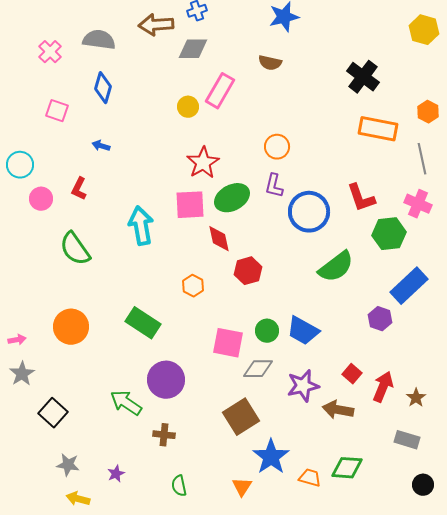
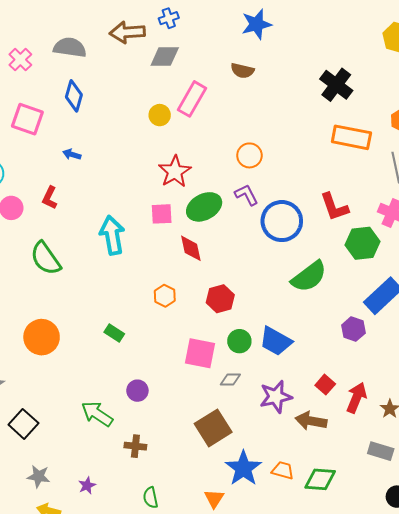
pink square: (57, 111) -> (27, 119), size x1.4
purple L-shape: (274, 186) -> (246, 195), turned 140
pink square: (190, 205) -> (162, 214), size x0.7
red hexagon: (248, 271) -> (220, 299), moved
green rectangle: (143, 323) -> (114, 333), size x0.6
gray diamond: (258, 369) -> (230, 379), size x0.7
purple circle: (166, 380) -> (137, 391), size x0.6
orange trapezoid: (310, 478) -> (283, 470), moved

